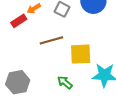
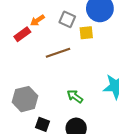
yellow square: (81, 54) -> (86, 33), moved, size x0.6

